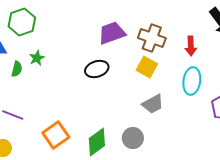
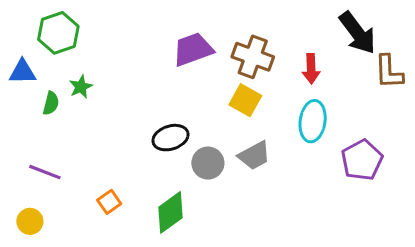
black ellipse: (97, 69) -> (171, 138), moved
orange square: (56, 135) -> (109, 202), size x0.6
gray circle: (133, 138) -> (208, 163), moved

